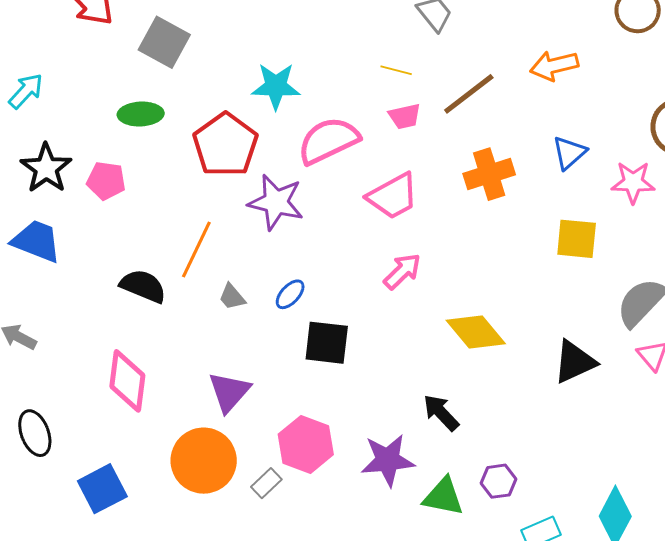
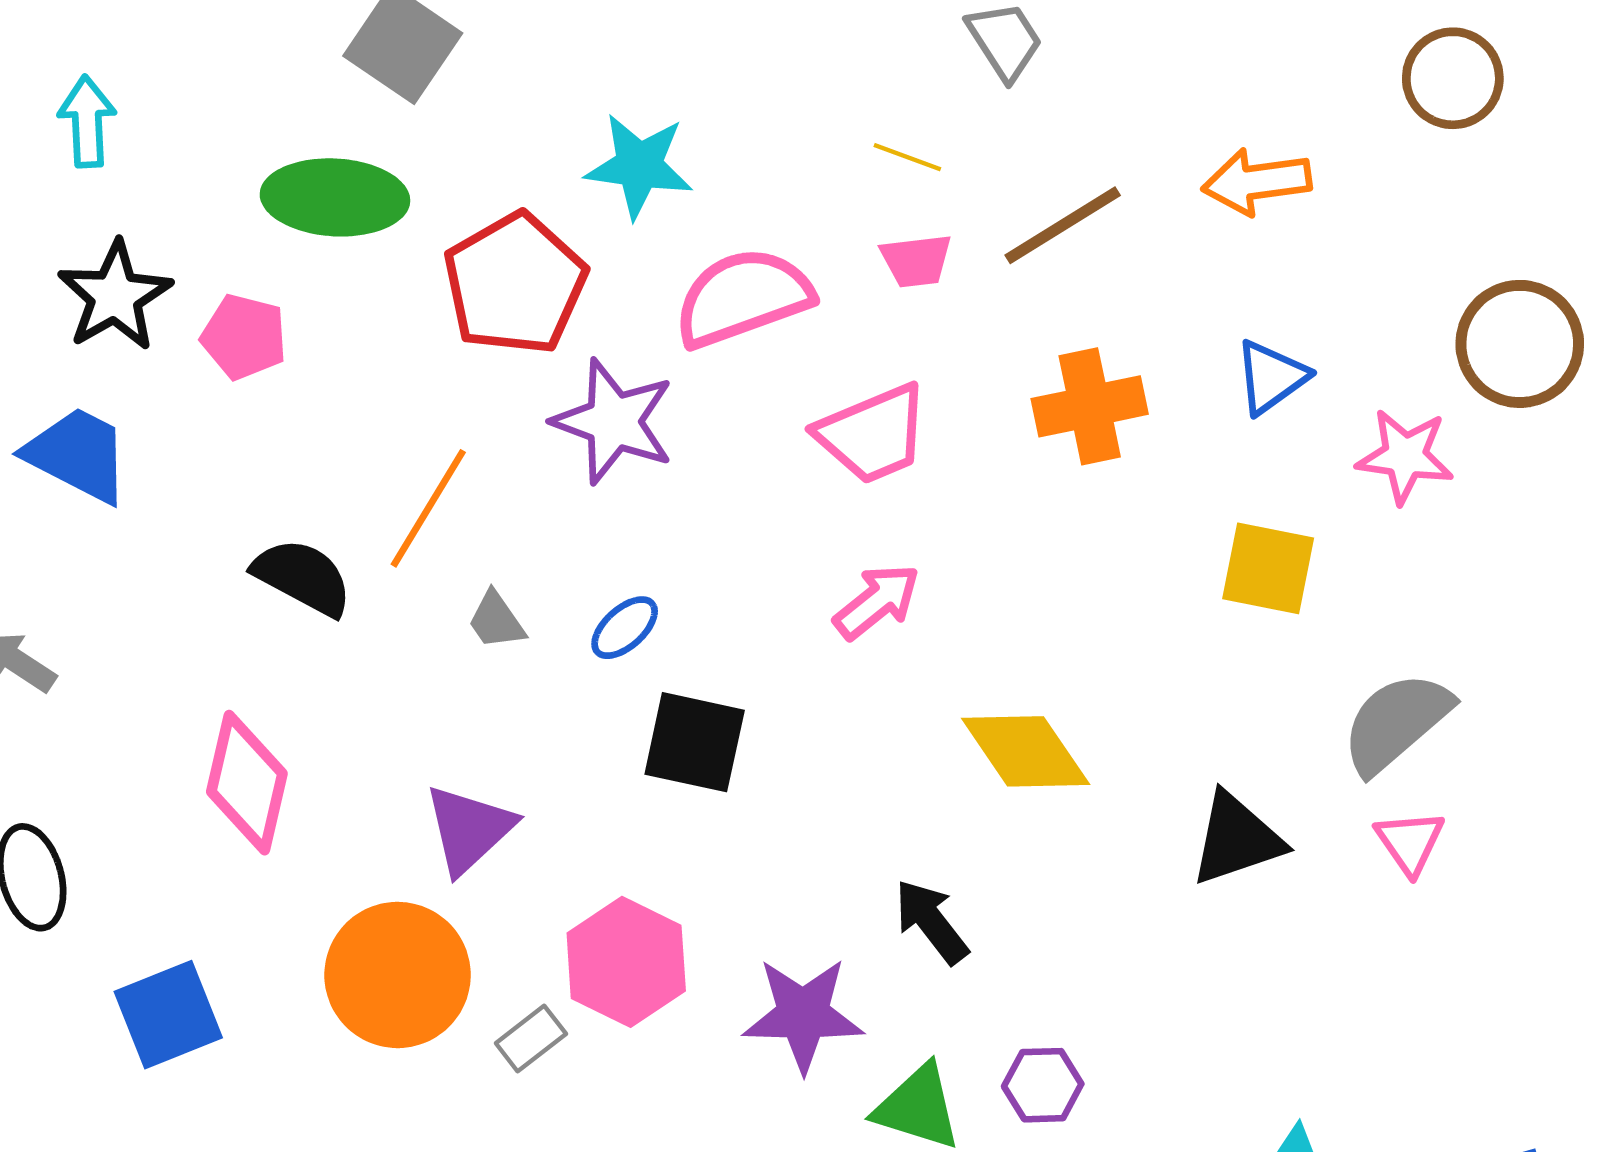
cyan arrow: (26, 91) -> (87, 121), turned -51
green ellipse: (141, 114) -> (335, 197), size x1.4

